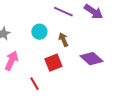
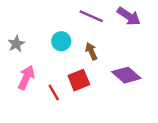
red line: (34, 84) -> (54, 93), moved

